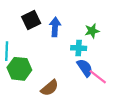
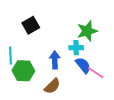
blue arrow: (55, 27) -> (55, 60), moved
green star: (92, 31) -> (87, 31), size x1.5

